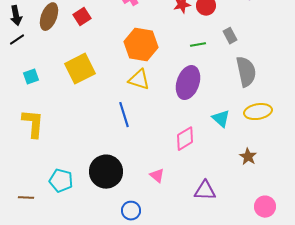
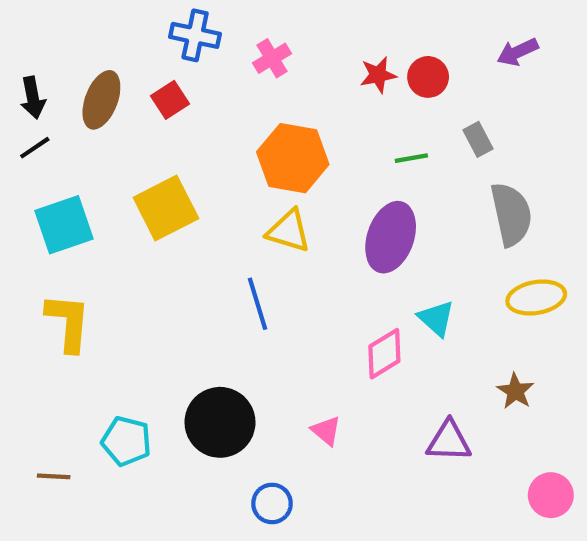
cyan square: (31, 77) -> (64, 225), size x1.8
cyan triangle: (221, 119) -> (436, 318), moved
purple triangle: (205, 191) -> (449, 441), moved

